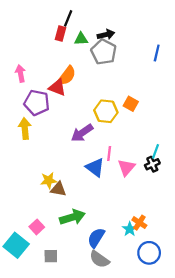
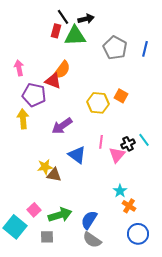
black line: (68, 18) -> (63, 17), turned -56
black arrow: (106, 35) -> (86, 19), moved
green triangle: (81, 39) -> (75, 36), size x1.6
gray pentagon: (104, 52) -> (115, 48), moved
purple arrow: (82, 133) -> (62, 126), moved
cyan line: (156, 151) -> (144, 140), turned -56
black cross: (152, 164) -> (128, 144), moved
blue triangle: (95, 167) -> (77, 155), moved
green arrow: (72, 217) -> (60, 215), moved
cyan star: (130, 229) -> (120, 191), moved

